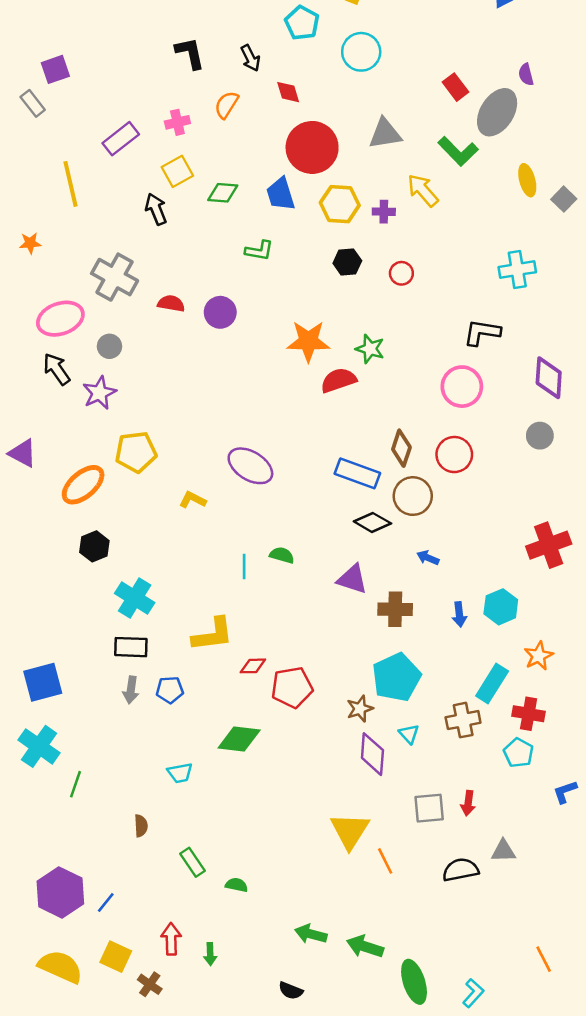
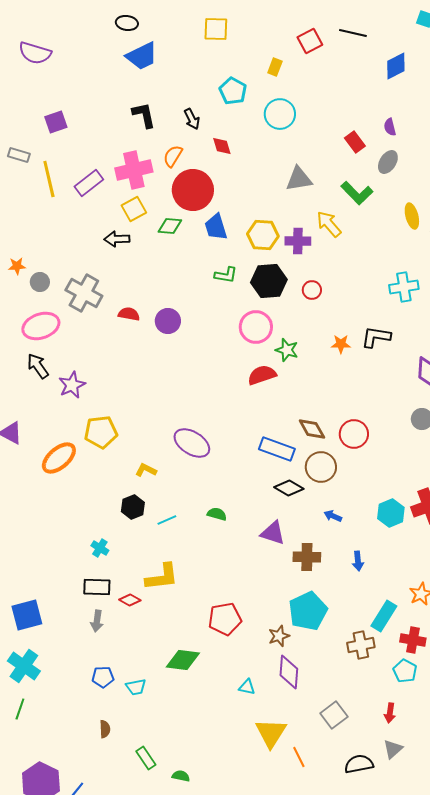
purple square: (55, 69) -> (56, 122), moved
purple semicircle: (526, 74) -> (390, 127), moved
gray rectangle: (33, 103) -> (19, 155), turned -35
gray ellipse: (497, 112) -> (388, 162), size x0.6
pink cross: (177, 122) -> (134, 170), size x1.8
red circle: (312, 147) -> (193, 190), moved
yellow line: (70, 184) -> (49, 179), moved
black arrow: (156, 209) -> (117, 239), turned -70
purple cross: (384, 212) -> (298, 241), size x1.4
green L-shape: (259, 251) -> (226, 275), moved
black hexagon: (347, 262) -> (269, 281), size x1.6
orange star: (308, 341) -> (341, 344), moved, size x0.6
gray circle: (109, 346) -> (40, 282), moved
pink circle: (462, 387) -> (256, 327), moved
brown diamond: (401, 448) -> (312, 429), turned -48
black hexagon: (94, 546) -> (133, 507), moved
cyan line: (244, 567) -> (167, 520), moved, turned 66
cyan cross: (135, 598) -> (100, 548), size x0.6
cyan hexagon: (501, 607) -> (391, 513), moved
red diamond: (253, 666) -> (130, 600), moved, turned 30
blue pentagon: (170, 690) -> (103, 677), moved
cyan triangle: (409, 734) -> (247, 687), moved, turned -36
green line: (75, 784) -> (20, 709), moved
red arrow: (468, 803) -> (390, 713), moved
gray square: (429, 808) -> (334, 715), turned -32
gray triangle: (503, 851) -> (393, 749), turned -40

